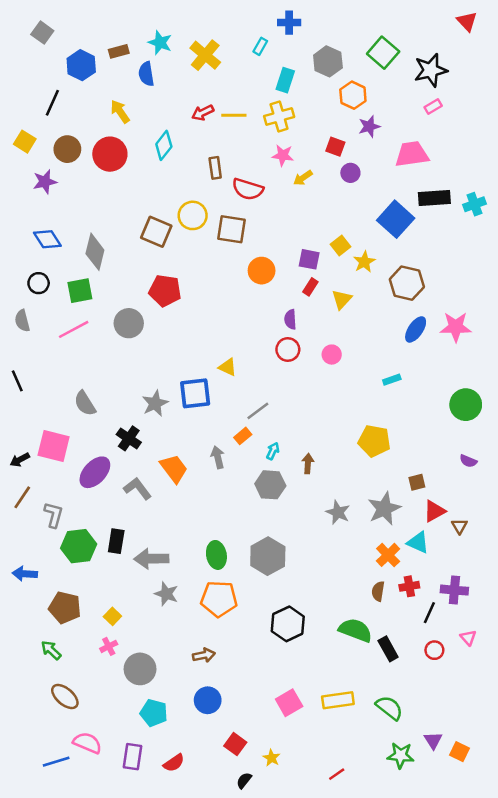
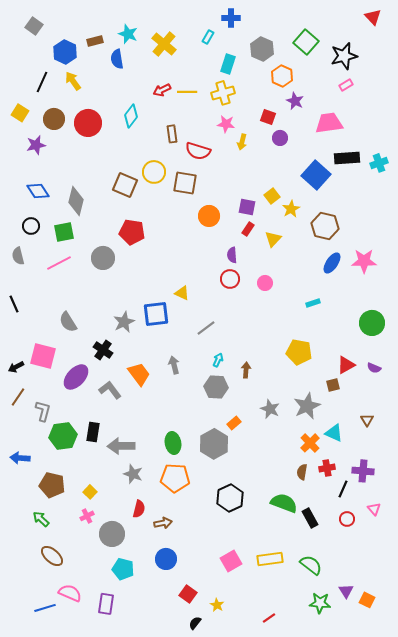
yellow arrow: (120, 111) -> (73, 81), moved
purple star: (369, 127) -> (295, 101), turned -30
yellow arrow: (303, 178) -> (242, 142), turned -42
orange rectangle: (243, 436) -> (234, 423), moved
red triangle: (434, 511) -> (346, 365), moved
red semicircle: (174, 763) -> (139, 509), moved, turned -42

